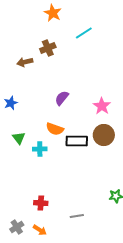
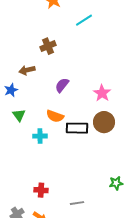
brown cross: (48, 48) -> (48, 46), moved
brown arrow: (25, 62) -> (27, 70), moved
green triangle: (19, 138) -> (19, 115), moved

